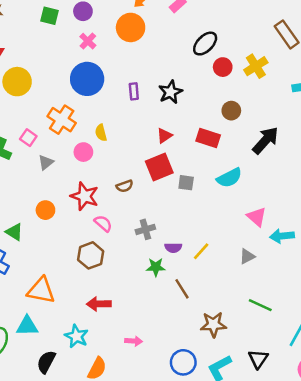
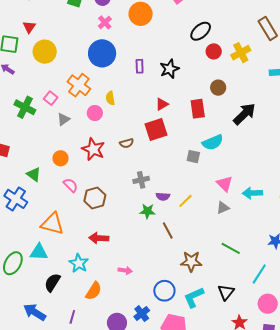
red rectangle: (208, 138) -> (198, 109), turned 60
gray square: (186, 183) -> (193, 157), moved
pink triangle: (257, 217) -> (225, 184), moved
pink semicircle: (103, 223) -> (71, 185), moved

